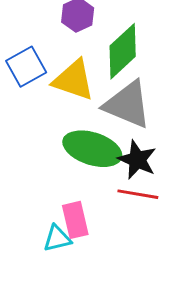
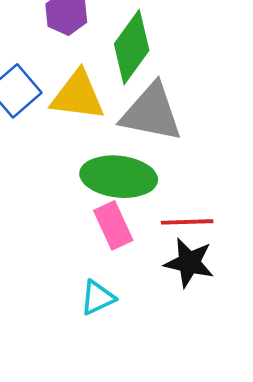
black star: (137, 160) -> (189, 263), moved
pink rectangle: (75, 220) -> (113, 225), moved

